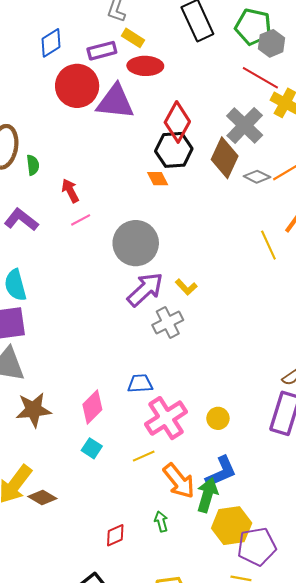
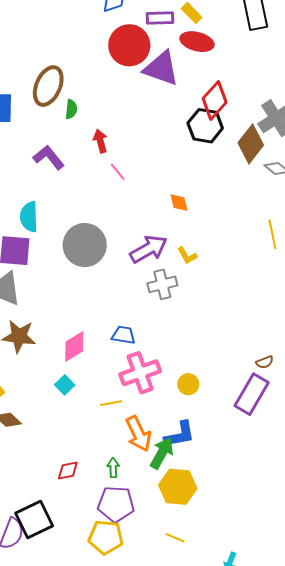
orange diamond: (158, 179) -> (179, 203), moved
pink line: (81, 220) -> (118, 172), moved, turned 66
gray circle: (136, 243) -> (85, 245), moved
purple pentagon: (257, 547) -> (116, 504), moved

